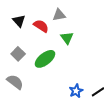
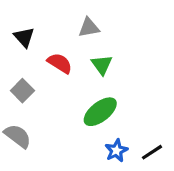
red semicircle: (41, 26) -> (60, 63), moved
green ellipse: (45, 59) -> (100, 112), moved

